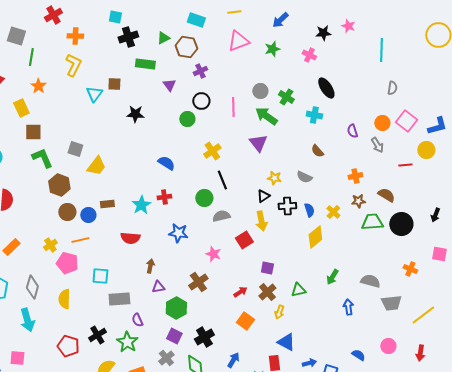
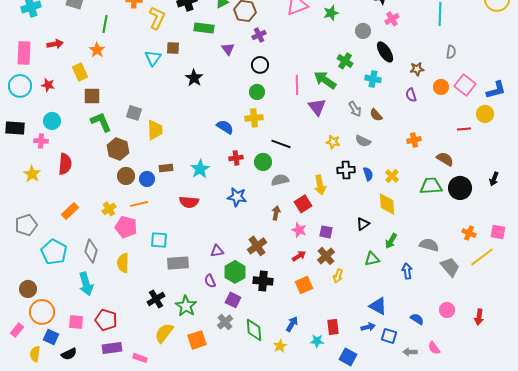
pink cross: (309, 55) -> (392, 19), moved, turned 32
green line: (31, 57) -> (105, 24), moved
yellow L-shape: (73, 65) -> (157, 18), moved
gray circle: (260, 91) -> (363, 31), moved
pink line: (233, 107) -> (297, 85), moved
black star: (135, 114) -> (194, 78), turned 30
green circle: (187, 119) -> (257, 92), moved
gray arrow: (377, 145) -> (355, 109), moved
yellow cross: (212, 151) -> (254, 118), moved, turned 30
yellow trapezoid: (96, 166) -> (155, 130), turned -40
black line: (222, 180) -> (281, 144), turned -48
black triangle: (263, 196) -> (363, 224), moved
red cross: (164, 197) -> (236, 158), moved
brown star: (358, 201) -> (417, 69), moved
yellow diamond: (315, 237) -> (387, 204), moved, turned -55
pink star: (213, 254) -> (299, 230), moved
pink square: (439, 254) -> (498, 232), moved
brown arrow: (150, 266) -> (276, 213), moved
green triangle: (298, 290) -> (372, 259), moved
gray trapezoid: (391, 303) -> (450, 267), turned -125
yellow line: (423, 315) -> (482, 257), moved
purple semicircle: (137, 320) -> (210, 281), moved
orange square: (245, 321) -> (304, 285), turned 30
black cross: (204, 337) -> (263, 281), moved, turned 36
blue triangle: (286, 342) -> (378, 306), moved
red pentagon: (68, 346) -> (106, 320), moved

